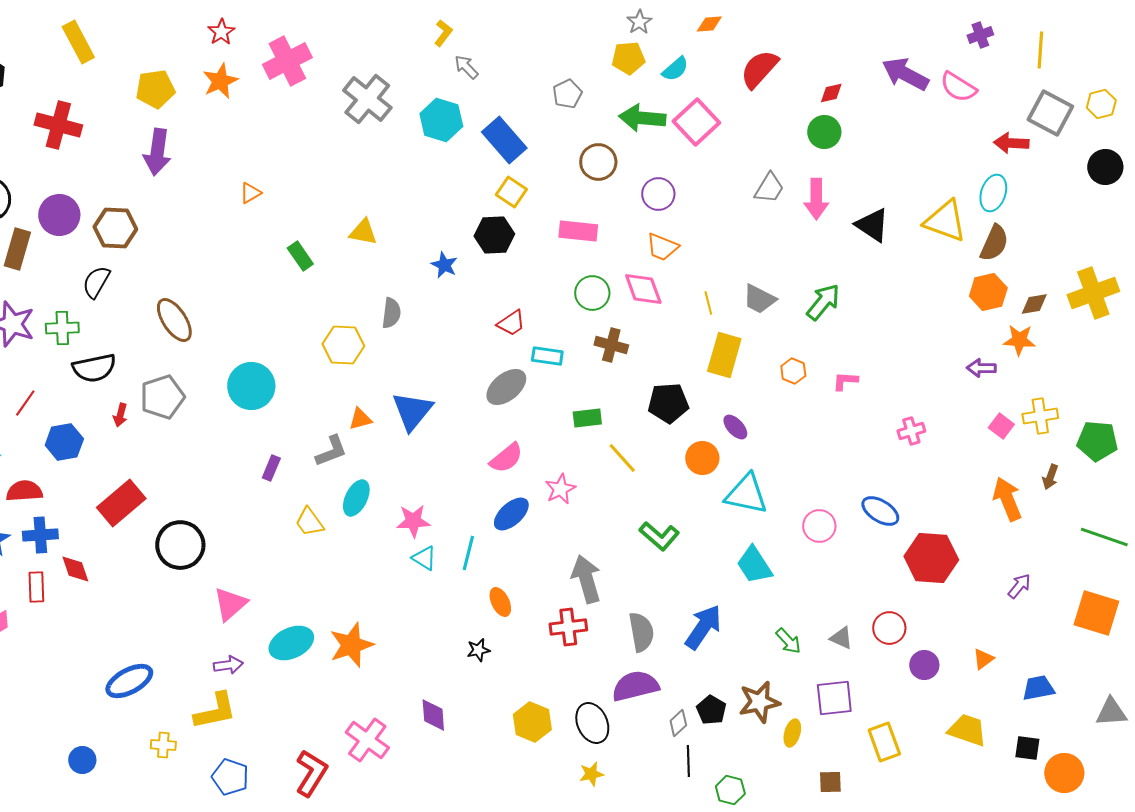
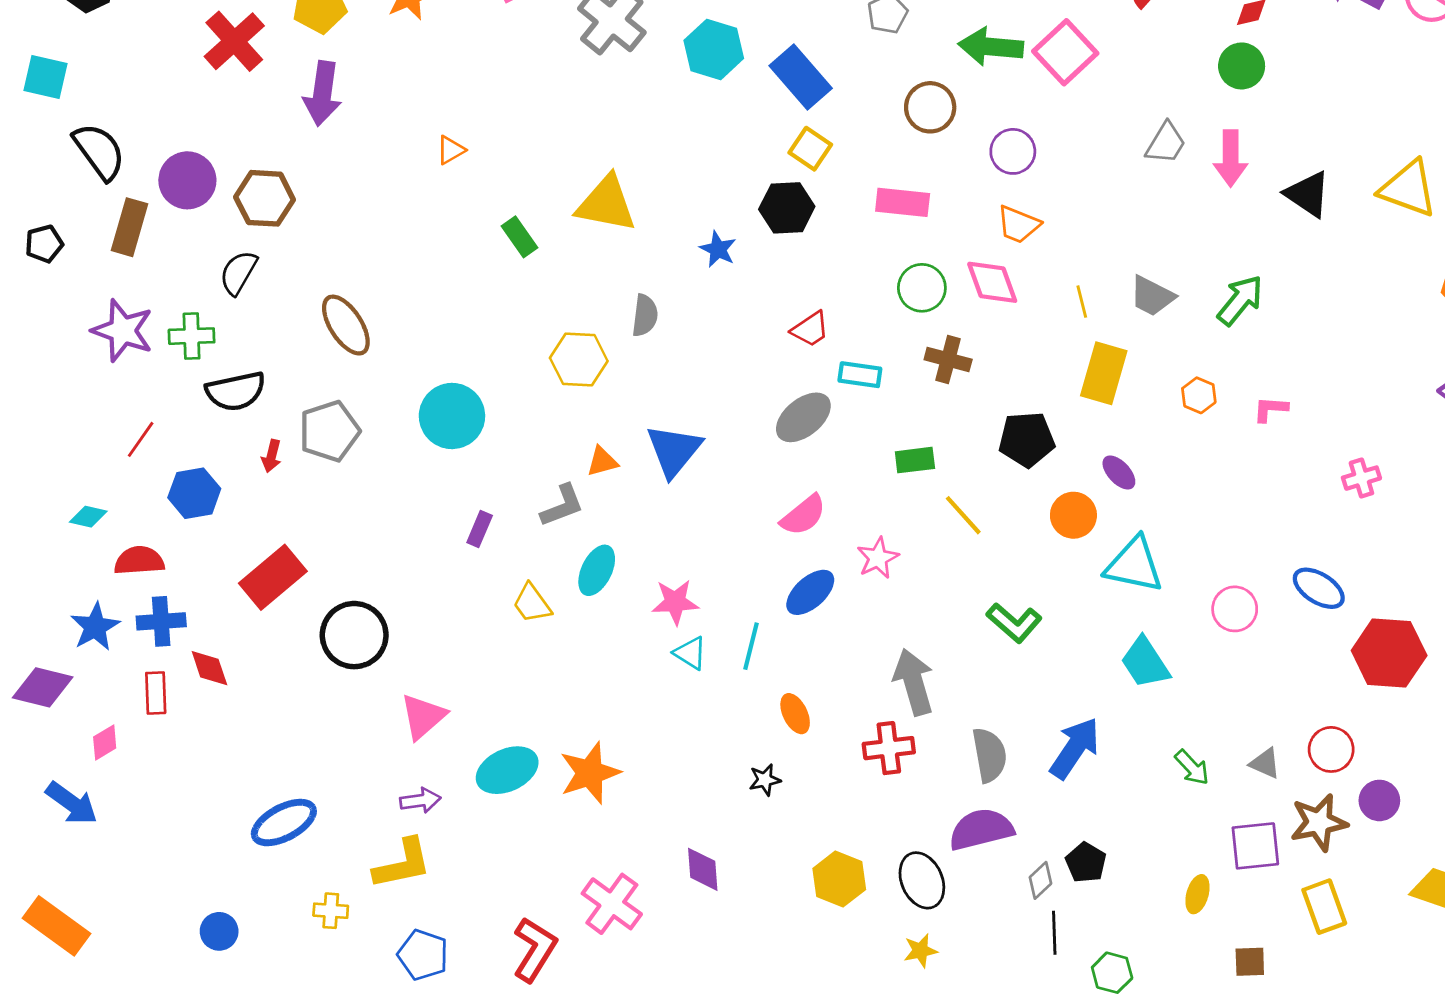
red cross: (58, 125) -> (234, 41), moved, turned 33
yellow triangle: (363, 232) -> (606, 204), size x1.6
brown star: (759, 702) -> (1319, 823), moved

